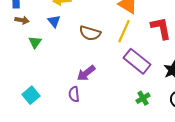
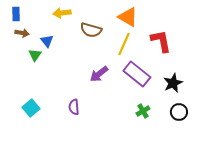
blue triangle: (54, 21) -> (47, 41), moved
brown semicircle: (90, 33) -> (91, 30), moved
purple arrow: (86, 73) -> (99, 74), moved

